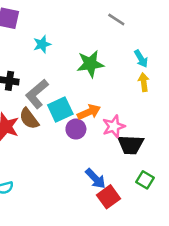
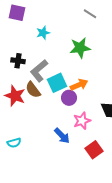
gray line: (116, 20) -> (90, 14), moved
pink star: (114, 126) -> (82, 121), moved
blue arrow: (95, 179) -> (62, 136), moved

